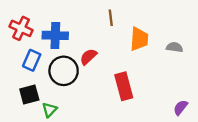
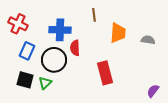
blue cross: (55, 35) -> (60, 30), moved
red semicircle: (88, 57) -> (75, 48), turned -49
black square: (29, 94) -> (25, 80), turned 30
green triangle: (49, 110) -> (45, 83), moved

